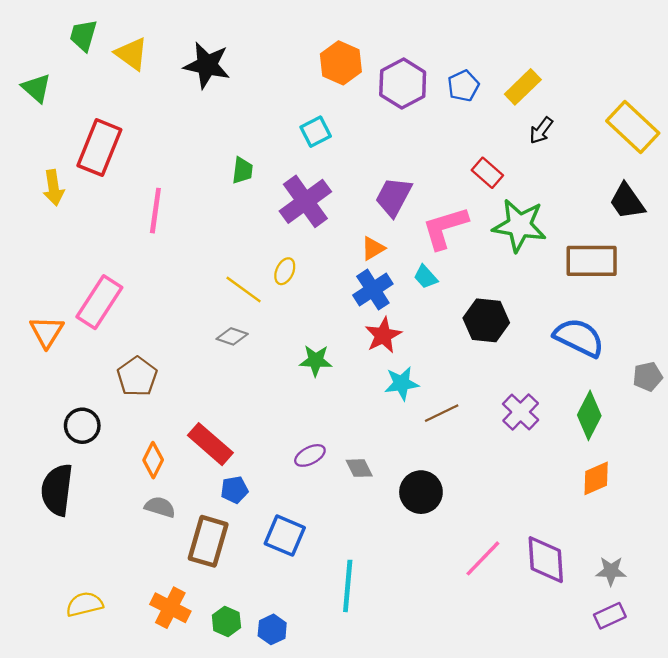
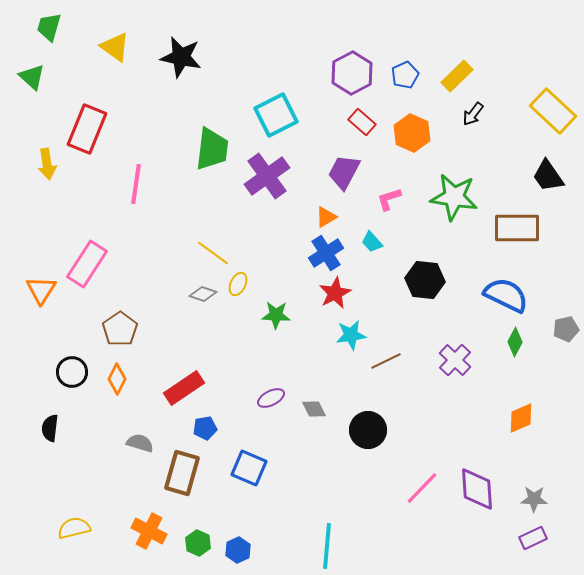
green trapezoid: (83, 35) -> (49, 27), moved
orange hexagon: (341, 63) -> (412, 133), moved
cyan square: (316, 132) -> (276, 115), size x1.6
green trapezoid: (242, 170) -> (212, 149), size x1.8
red rectangle: (487, 173) -> (362, 122), moved
pink L-shape: (445, 228) -> (389, 199), size x0.6
yellow ellipse: (285, 271) -> (238, 284), moved
green diamond: (589, 415) -> (515, 342), moved, size x0.7
red rectangle: (210, 444) -> (184, 388), turned -75
orange diamond: (153, 460) -> (117, 379), moved
black semicircle: (57, 490) -> (50, 428), size x0.6
cyan line: (348, 586) -> (327, 546), moved

